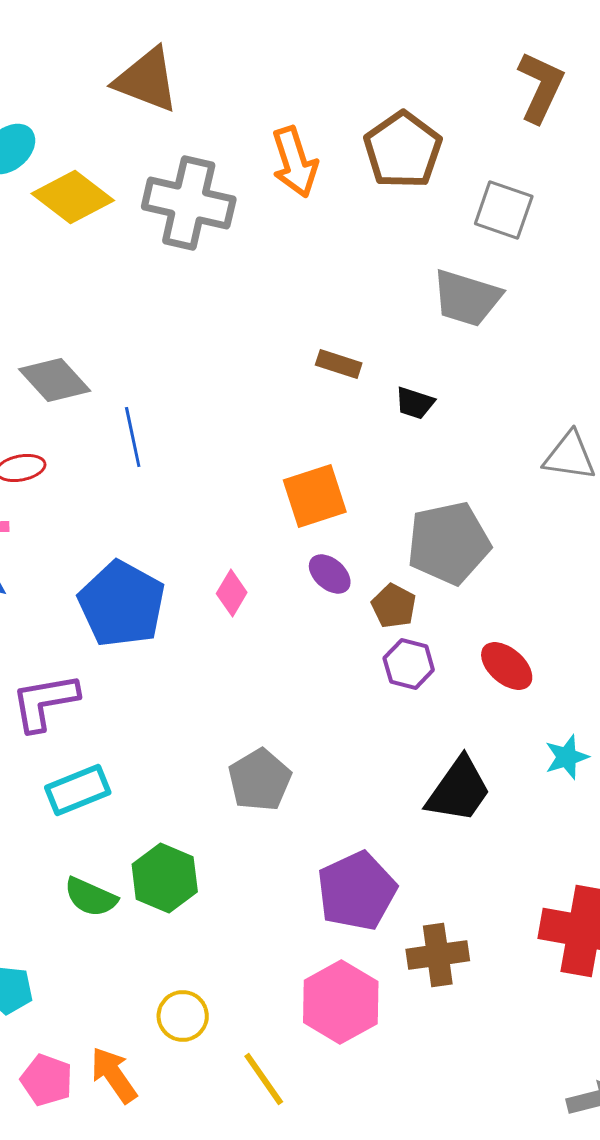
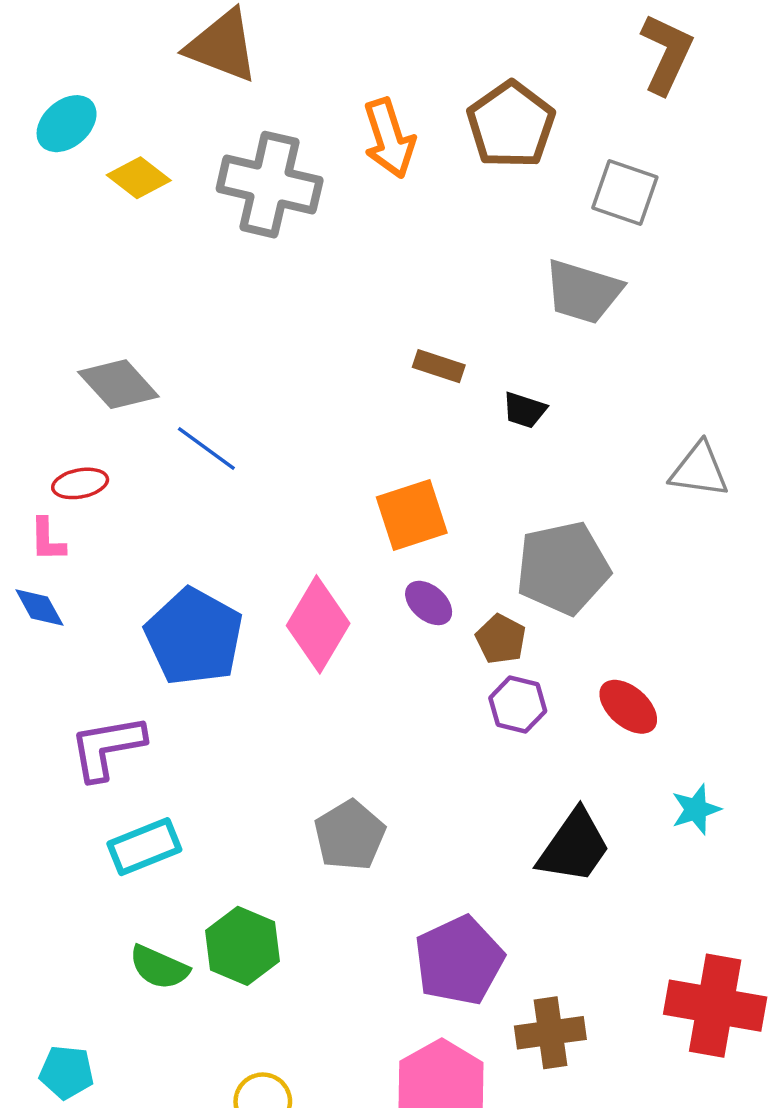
yellow diamond: (73, 197) -> (139, 178), size x0.7
blue line: (133, 437) -> (206, 448), turned -42
pink diamond: (232, 593) -> (318, 624), size x1.8

